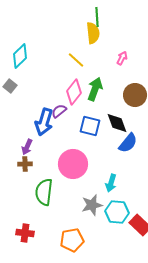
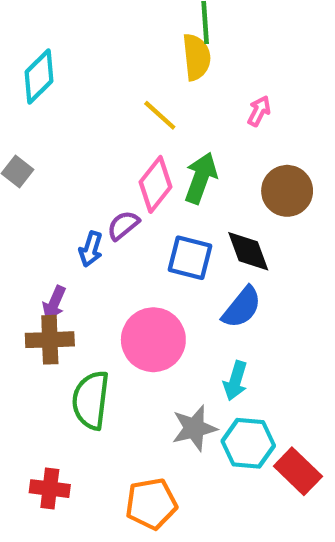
cyan diamond: (20, 56) -> (39, 77), moved
blue arrow: (44, 122) -> (91, 249), size x0.6
blue semicircle: (128, 143) -> (242, 307), moved
brown cross: (25, 164) -> (50, 340), size x1.5

